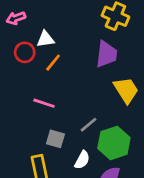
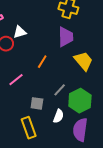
orange line: (53, 63) -> (42, 62), moved
pink line: (44, 103) -> (16, 80), moved, turned -49

